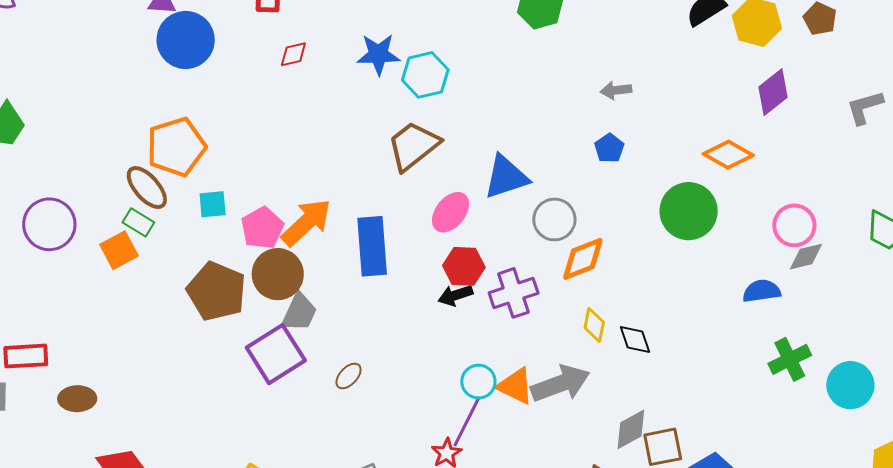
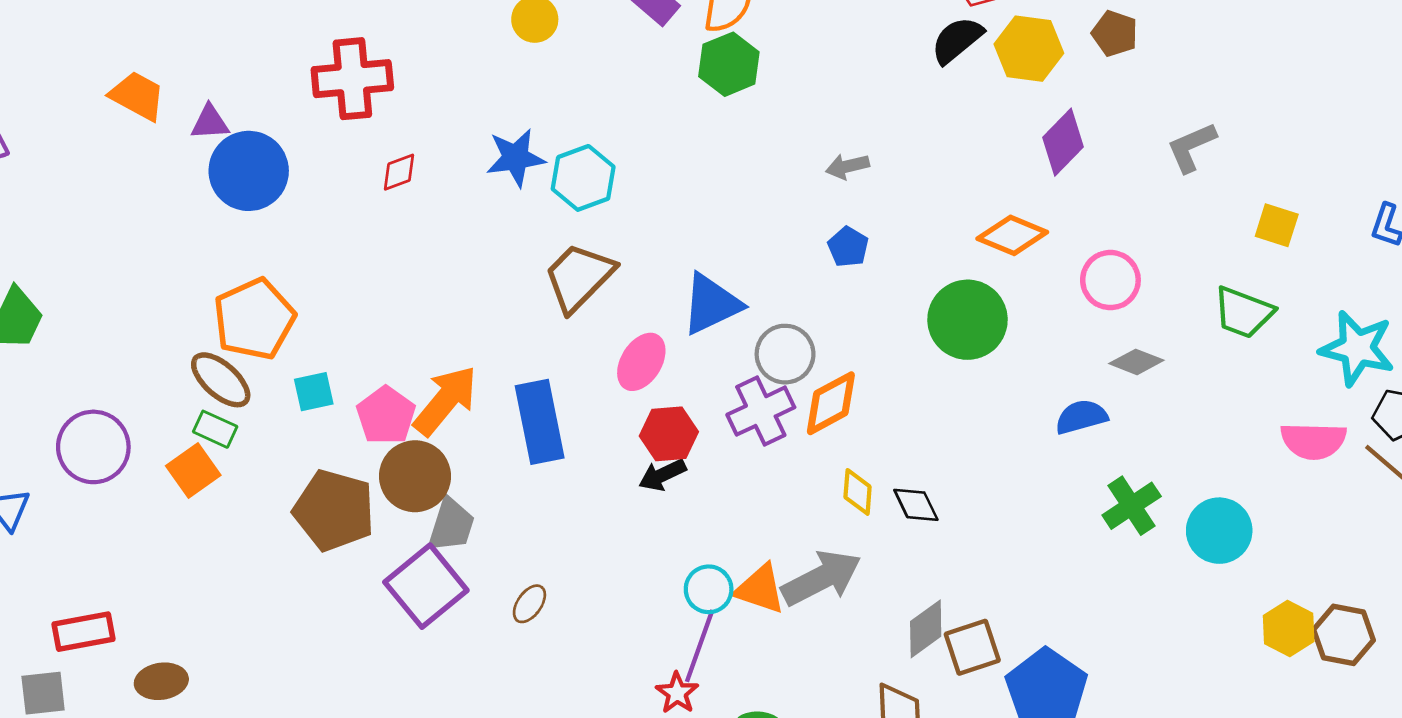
pink circle: (794, 225) -> (1110, 280), moved
gray diamond: (806, 257) -> (1136, 362), turned 42
purple cross: (514, 293) -> (761, 411), moved

